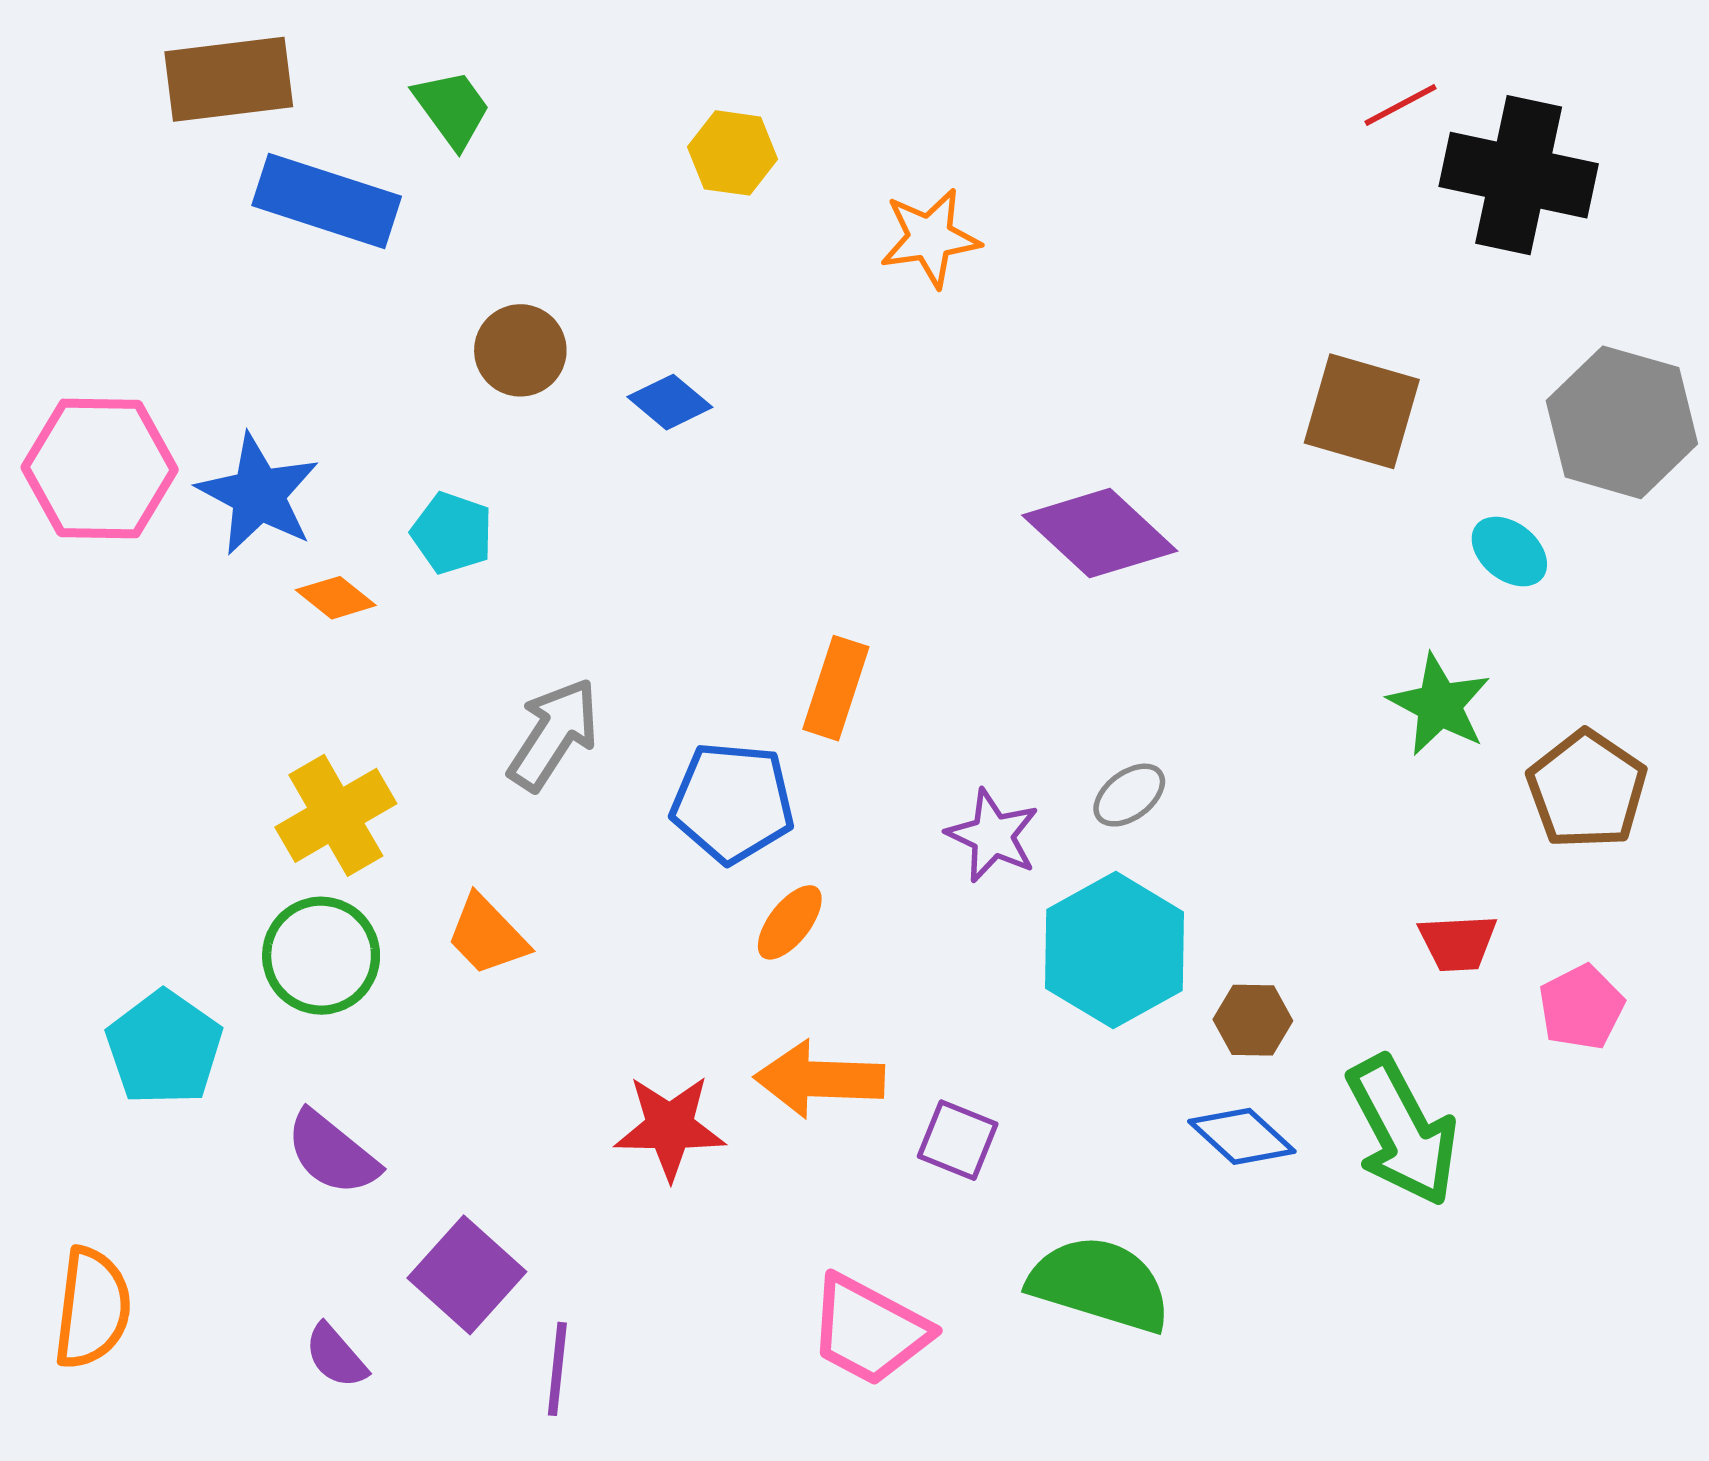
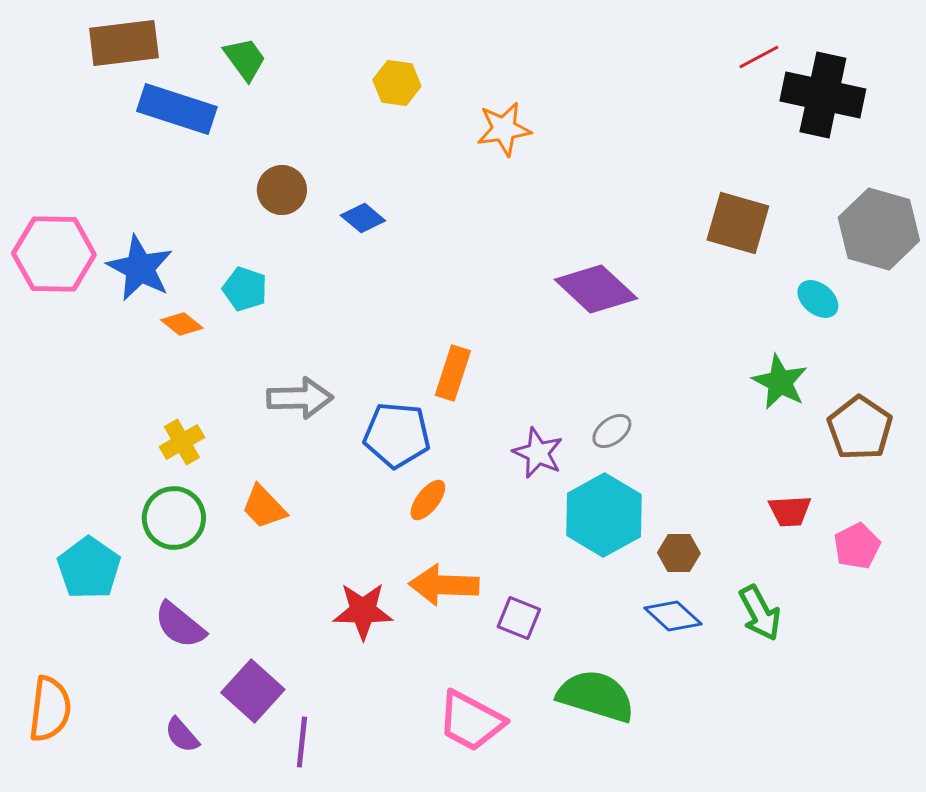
gray arrow: (554, 734) -> (300, 398), turned 56
yellow cross: (336, 815) -> (182, 442), size x0.7
green arrow: (1402, 1131) -> (760, 613), size x0.7

